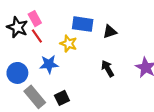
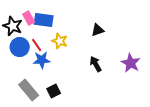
blue rectangle: (83, 24) -> (44, 20), moved
red line: (37, 36) -> (37, 45), moved
blue circle: (17, 73) -> (20, 47), moved

